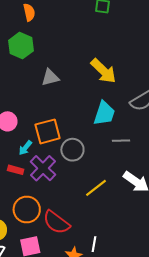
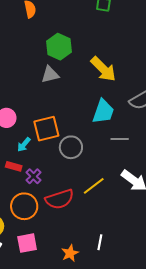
green hexagon: (21, 46) -> (59, 47), moved
purple cross: (43, 168) -> (34, 176), moved, size x0.6
red semicircle: (56, 222) -> (60, 199), moved, turned -56
white line: (94, 244) -> (100, 242), moved

